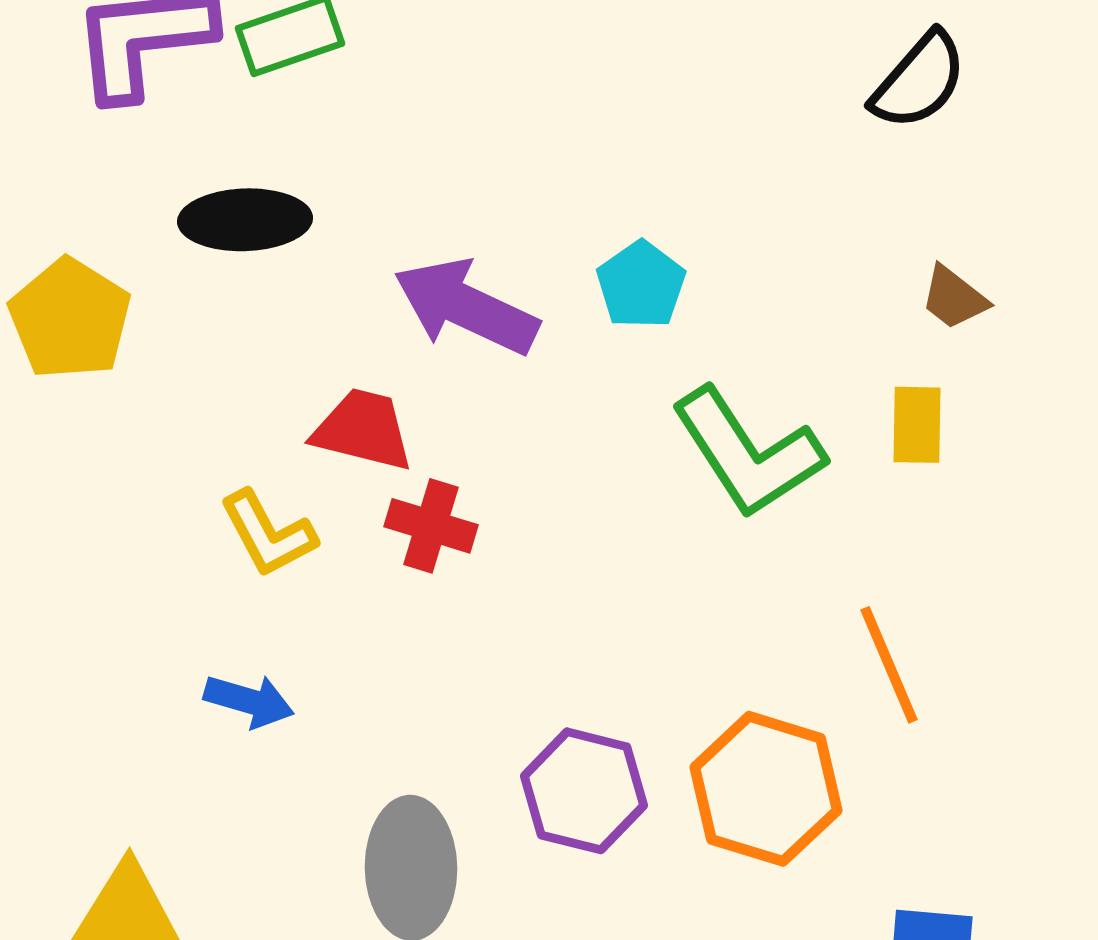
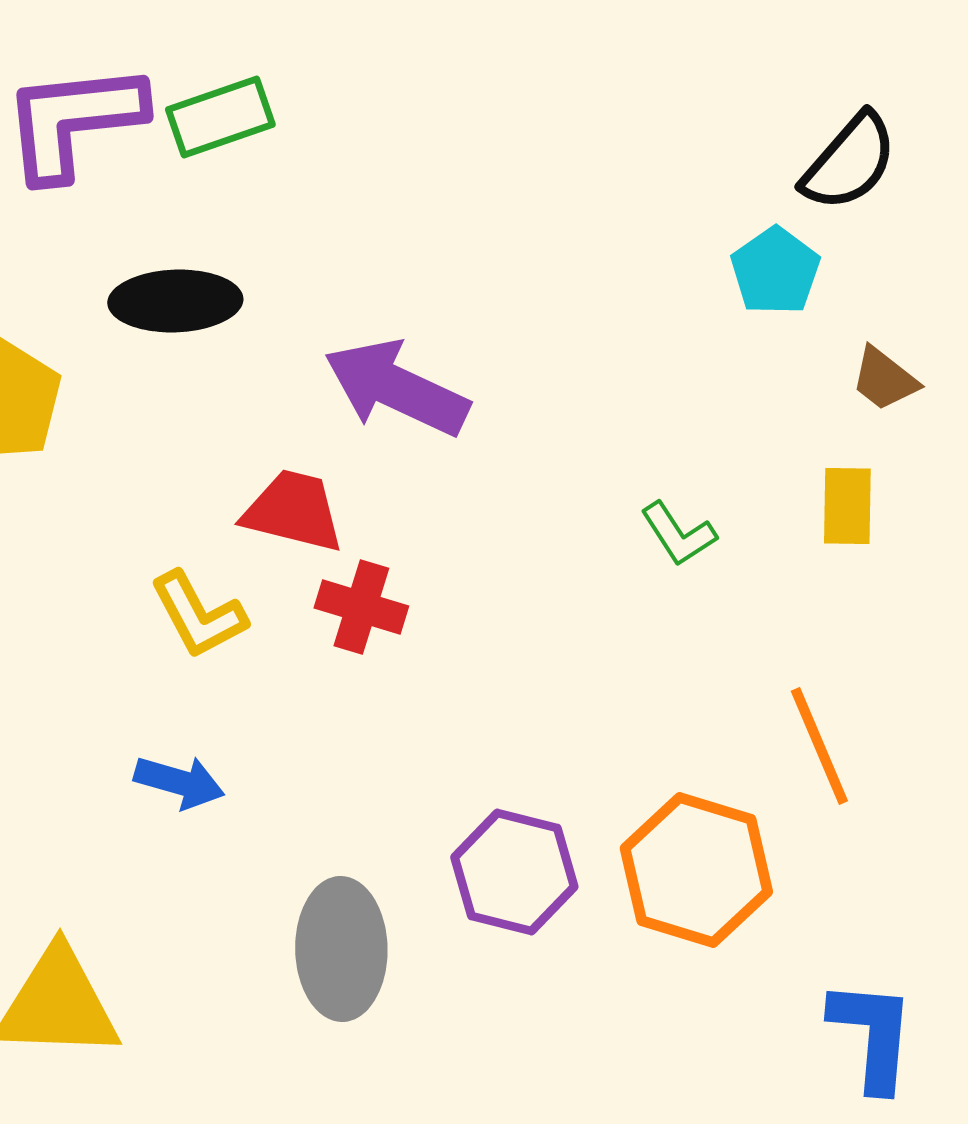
cyan pentagon: (641, 285) -> (775, 271), moved
green L-shape: (748, 453) -> (678, 534), size x0.5

